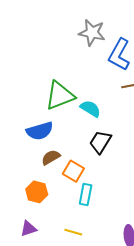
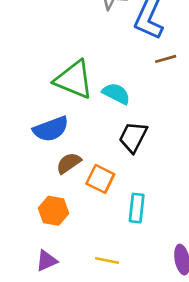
green triangle: (60, 96) -> (74, 80), turned 48
cyan rectangle: (86, 195) -> (137, 208), moved

